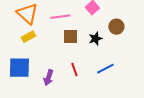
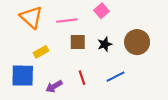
brown circle: (116, 27) -> (137, 42), moved, size x1.5
yellow rectangle: (28, 37) -> (41, 52), moved
purple arrow: (48, 78) -> (54, 86), turned 42

